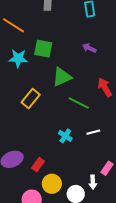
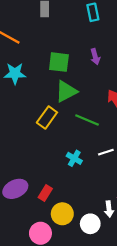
purple arrow: (89, 48) -> (95, 57), turned -128
green square: (43, 49) -> (59, 62), moved
yellow rectangle: (31, 99) -> (47, 118), moved

